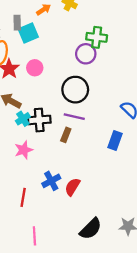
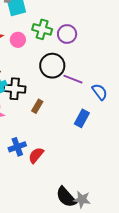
green cross: (97, 37) -> (42, 29), moved
purple line: (74, 117) -> (73, 79), moved
black semicircle: (91, 229) -> (66, 197), moved, turned 85

